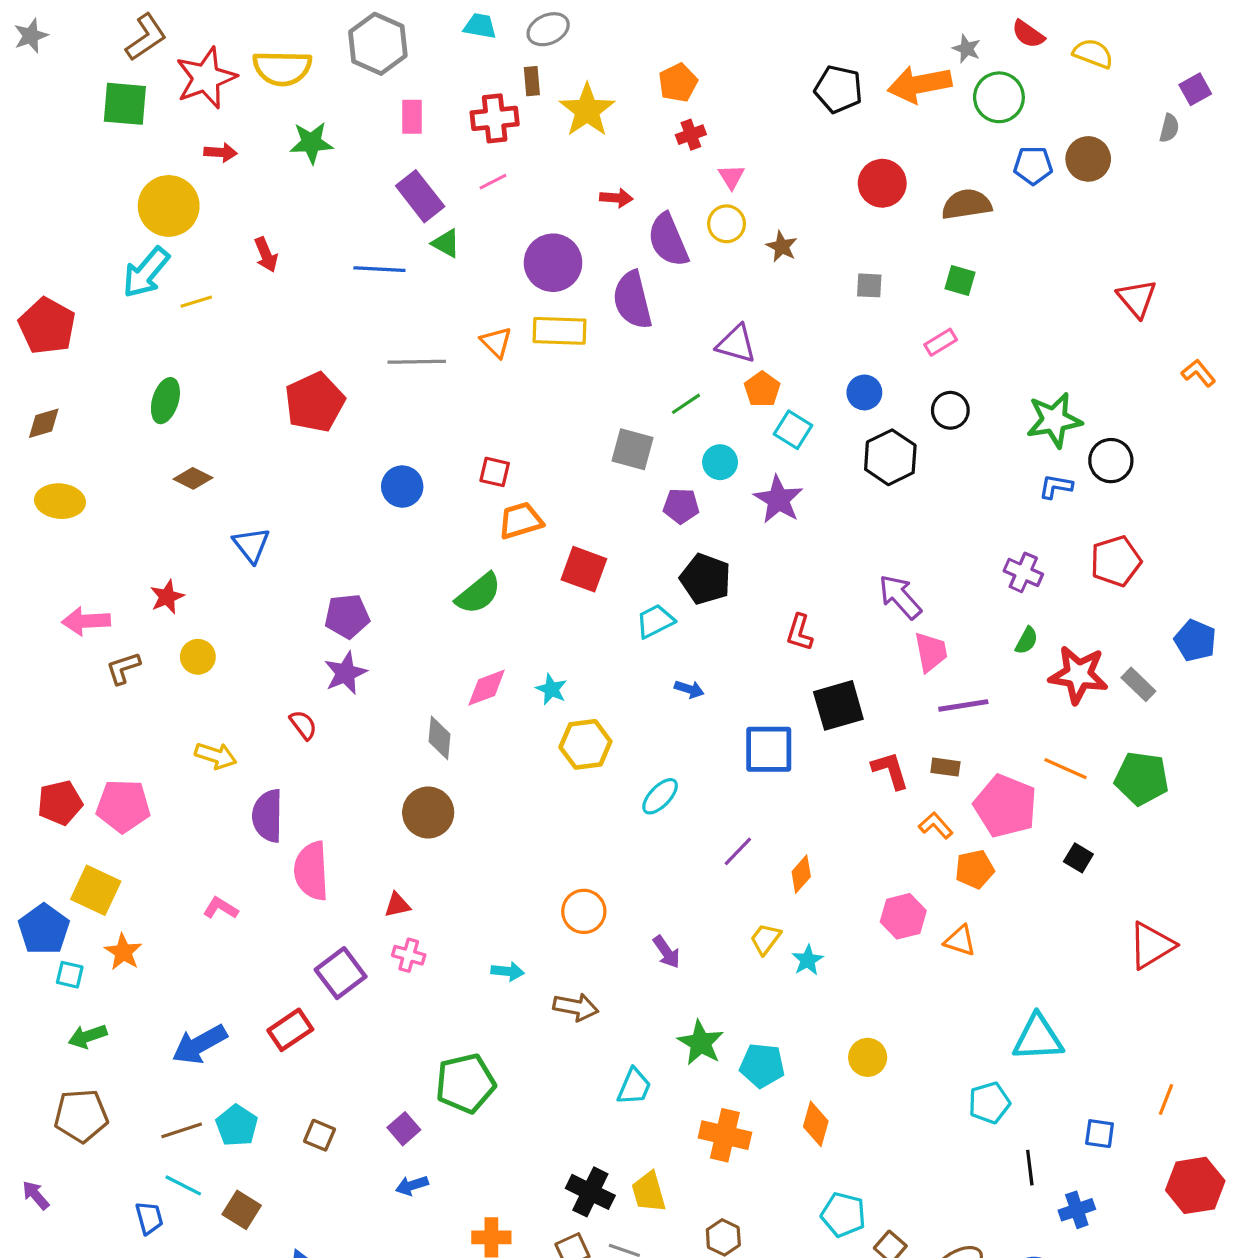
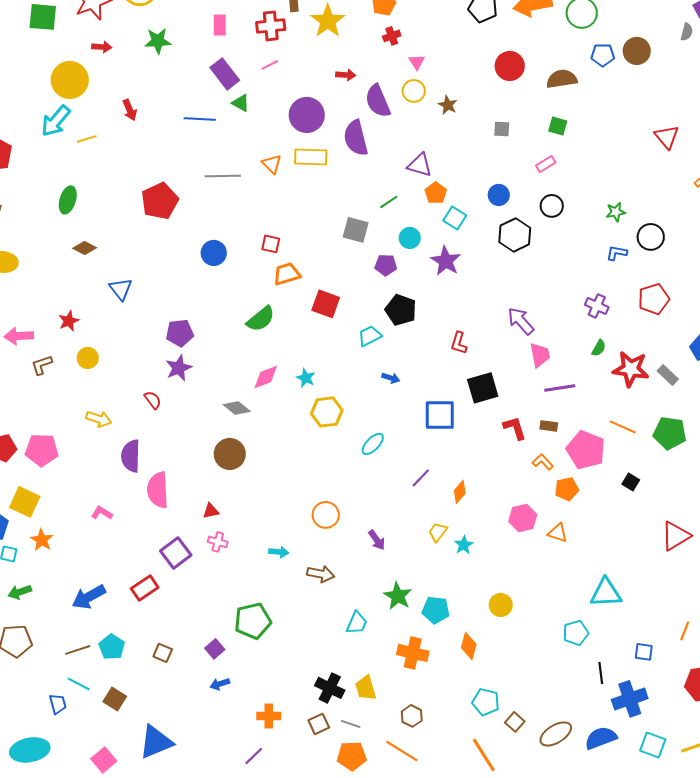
green star: (1054, 420) -> (616, 212), size x0.6
gray diamond: (439, 738) -> (237, 408), turned -56
blue cross: (1077, 1210) -> (630, 699), size x1.6

